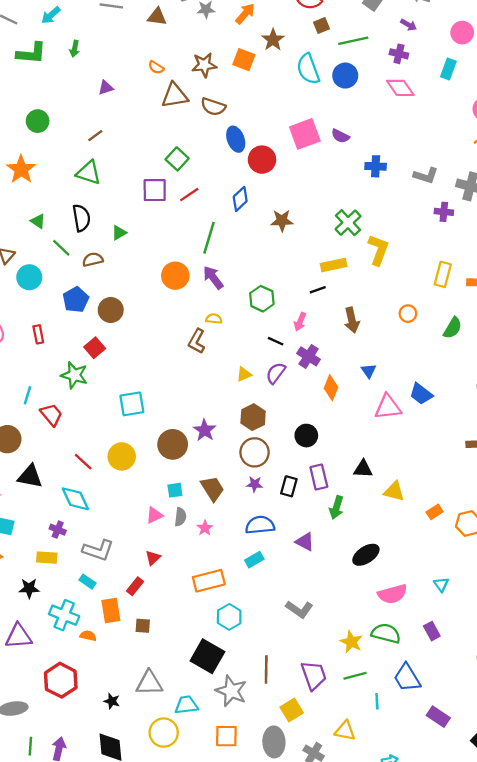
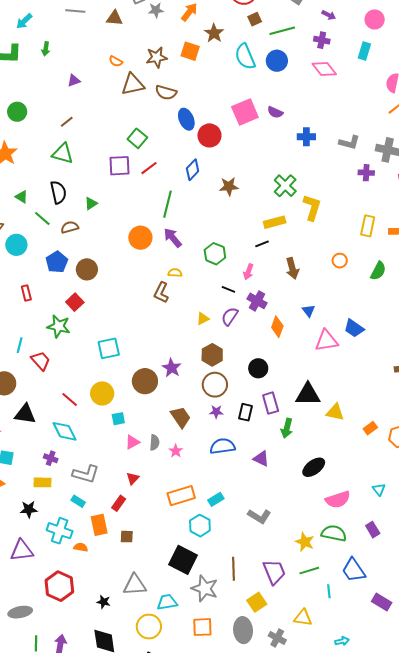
black triangle: (363, 469) -> (308, 394), size x1.5
cyan square: (175, 490) -> (118, 419), moved
cyan rectangle: (254, 560) -> (216, 499), moved

